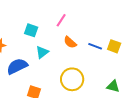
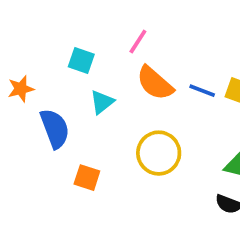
orange semicircle: (70, 42) -> (155, 83), size x1.5
blue semicircle: (17, 66) -> (55, 128), turned 95

